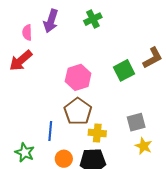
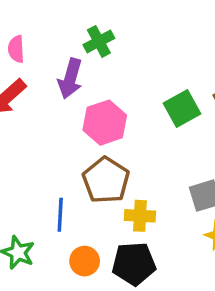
green cross: (93, 19) -> (99, 41), moved
purple arrow: (51, 21) -> (70, 79), moved

